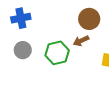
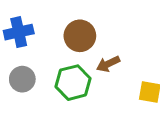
brown circle: (89, 19) -> (80, 36), moved

